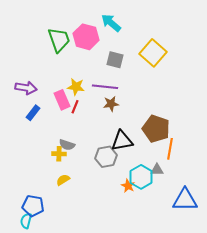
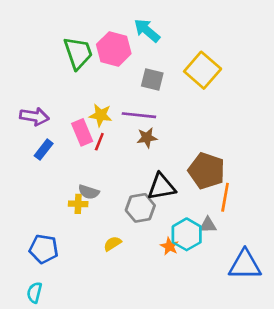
yellow semicircle: (63, 180) -> (113, 244), moved
blue pentagon: (33, 206) -> (44, 249), moved

